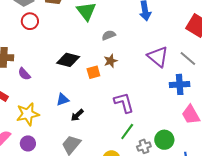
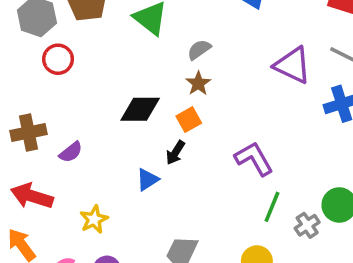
brown star: (111, 61) -> (198, 83), moved
purple semicircle: (24, 74) -> (71, 152), turned -72
yellow star: (28, 114) -> (94, 219), size x0.7
black arrow: (77, 115) -> (175, 153), moved

